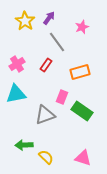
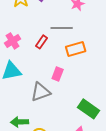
gray line: (57, 42) -> (62, 28), moved, turned -55
green rectangle: (82, 111) -> (89, 109), moved

